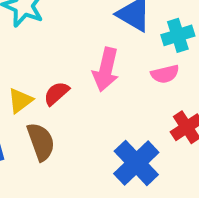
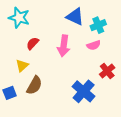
red semicircle: (56, 93) -> (33, 43), moved
brown semicircle: (41, 142) -> (34, 85), turned 54

